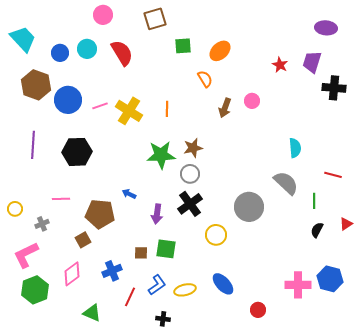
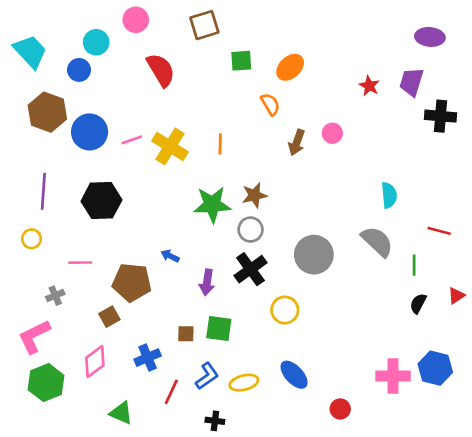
cyan circle: (87, 49) -> (96, 42), moved
gray circle: (249, 207) -> (314, 255), moved
yellow circle: (15, 209) -> (32, 239), moved

